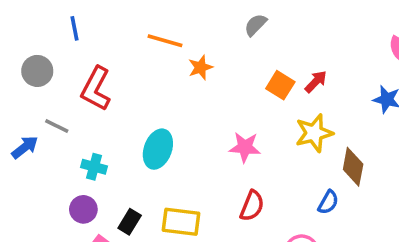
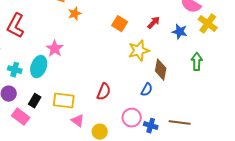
red arrow: (316, 82) -> (154, 23), moved
pink star: (245, 147) -> (55, 49), moved, turned 30
cyan ellipse: (158, 149) -> (39, 67), moved

